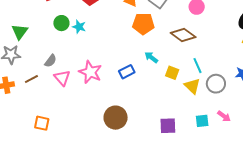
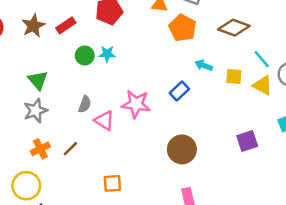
orange pentagon: (143, 24) -> (183, 28), turned -30
brown line: (31, 79) -> (70, 149), moved
orange square: (42, 123) -> (112, 183), moved

